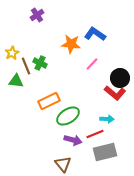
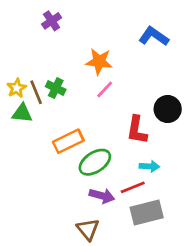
blue L-shape: (95, 34) -> (154, 36), moved
yellow star: (12, 53) -> (17, 88), moved
pink line: (92, 64) -> (105, 89), moved
red L-shape: (115, 93) -> (137, 130), moved, turned 60

